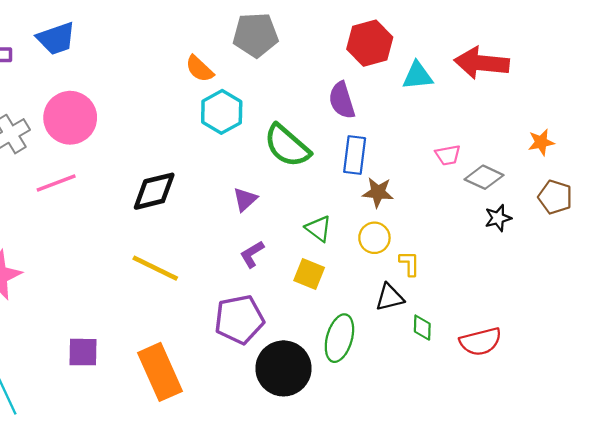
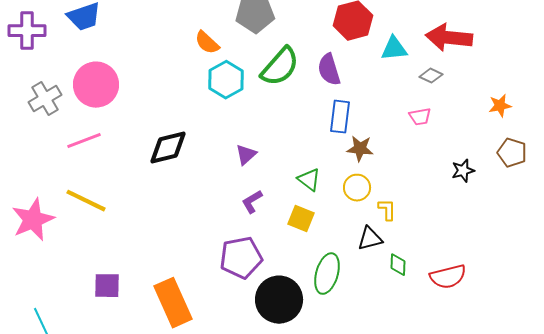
green semicircle: (287, 146) -> (280, 67), moved, turned -90
gray diamond: (484, 177) -> (431, 76), moved, size x0.7
yellow line: (155, 268) -> (86, 201), moved

